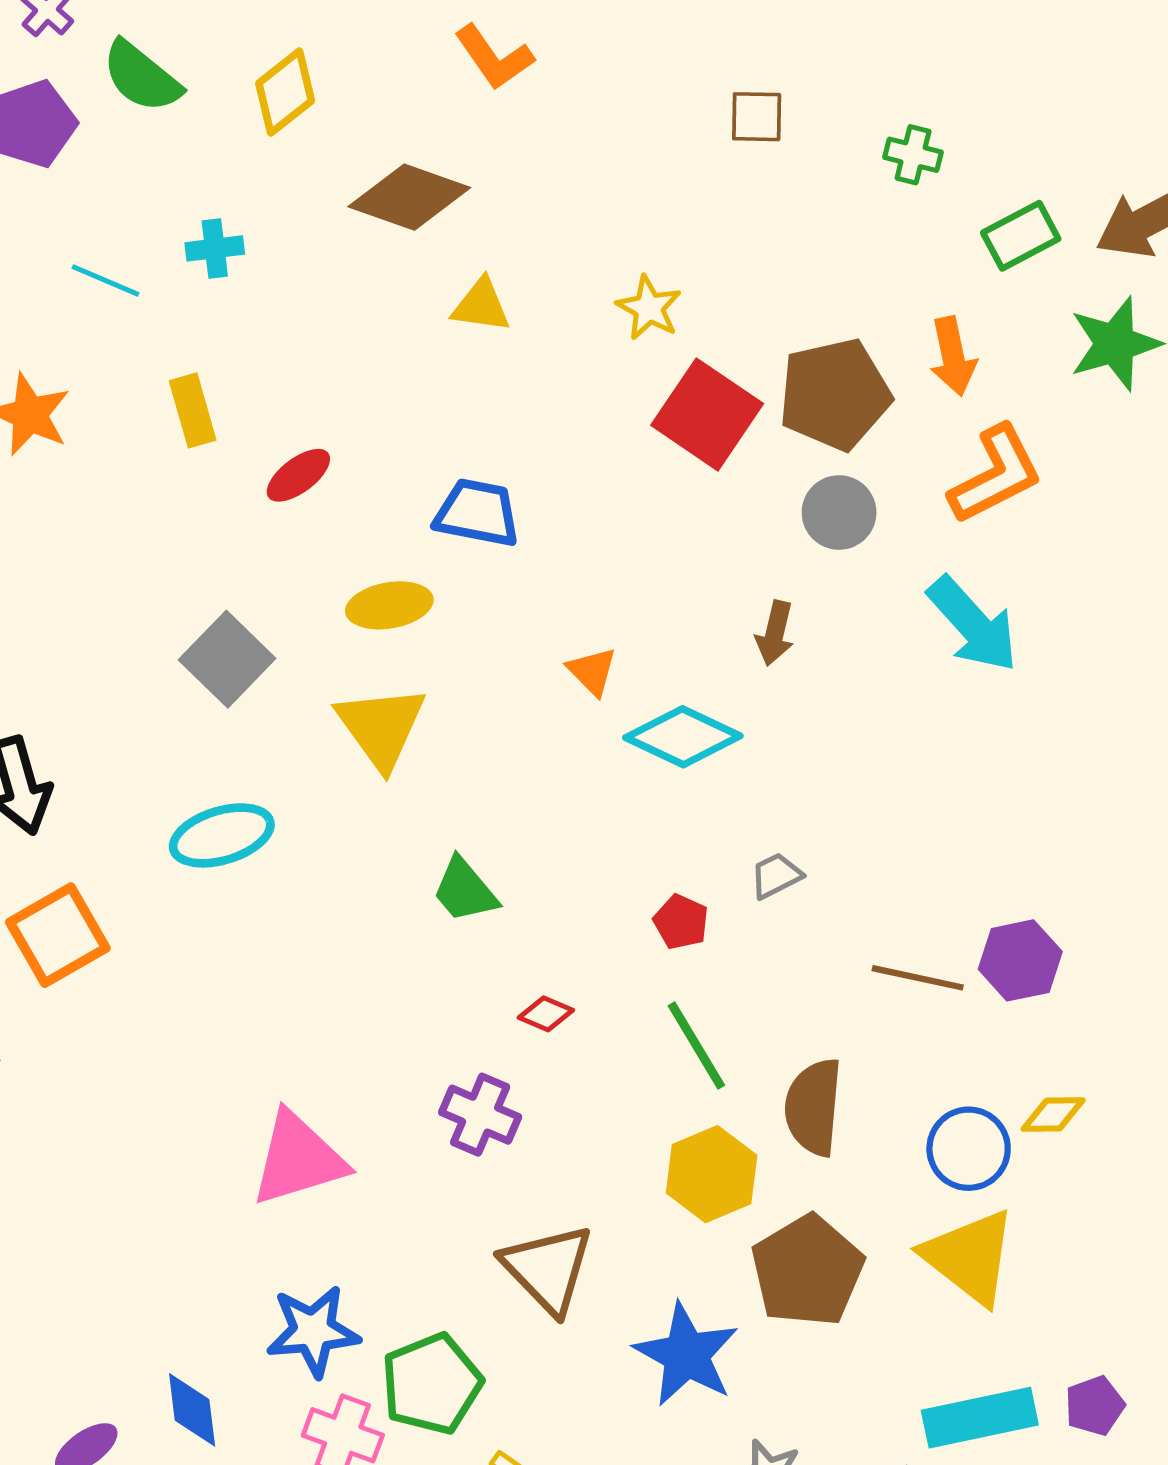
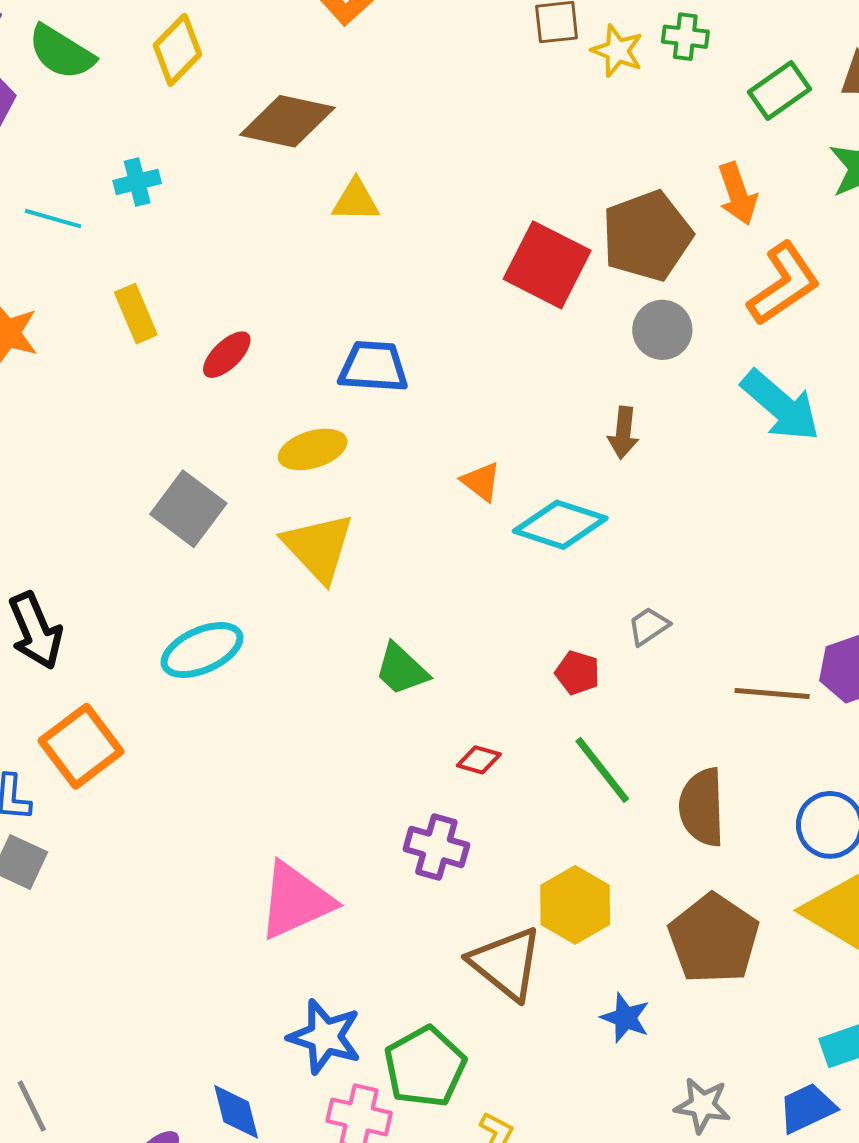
yellow star: (649, 308) -> (617, 51), moved
yellow hexagon: (712, 1174) -> (575, 905), moved
blue star: (313, 1331) -> (325, 1037), turned 30
blue star: (686, 1355) -> (625, 1018), size x0.6

